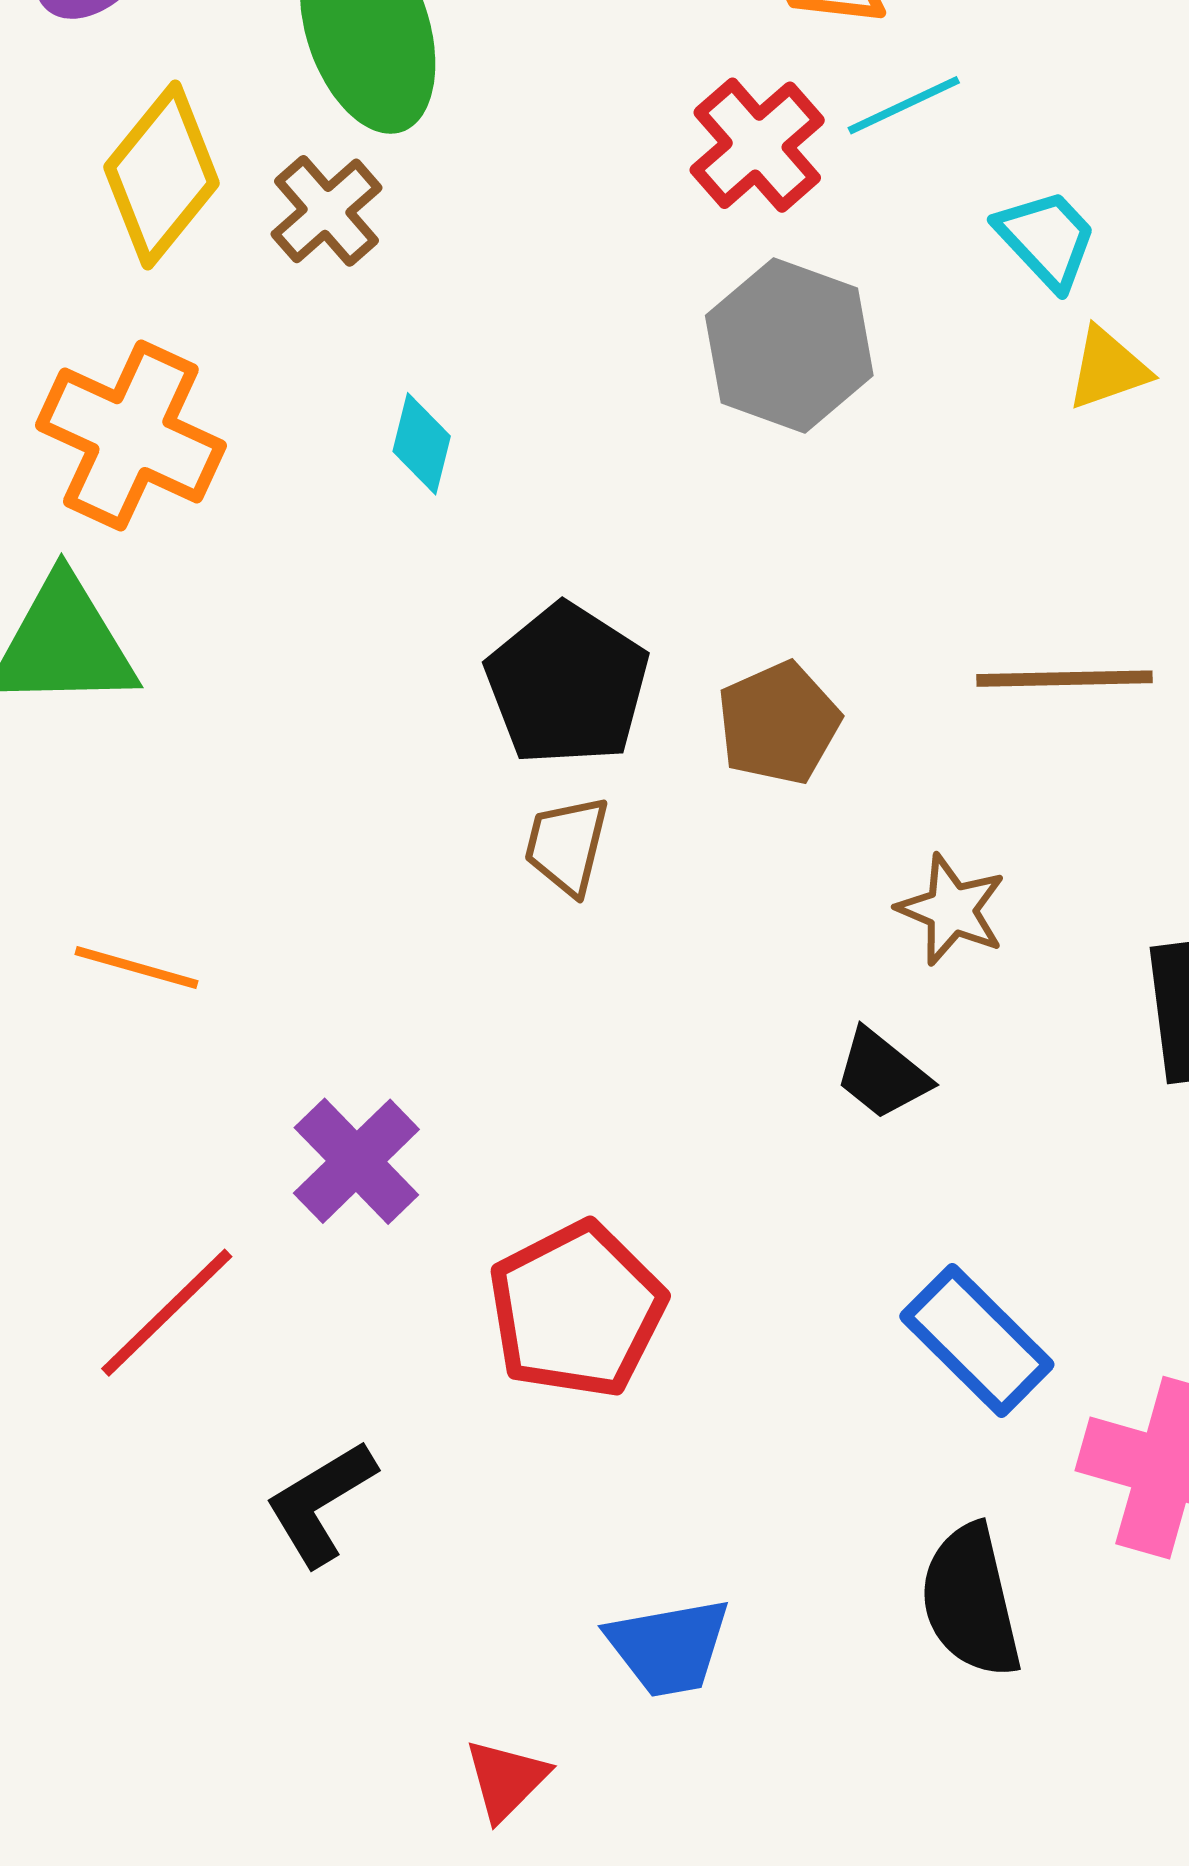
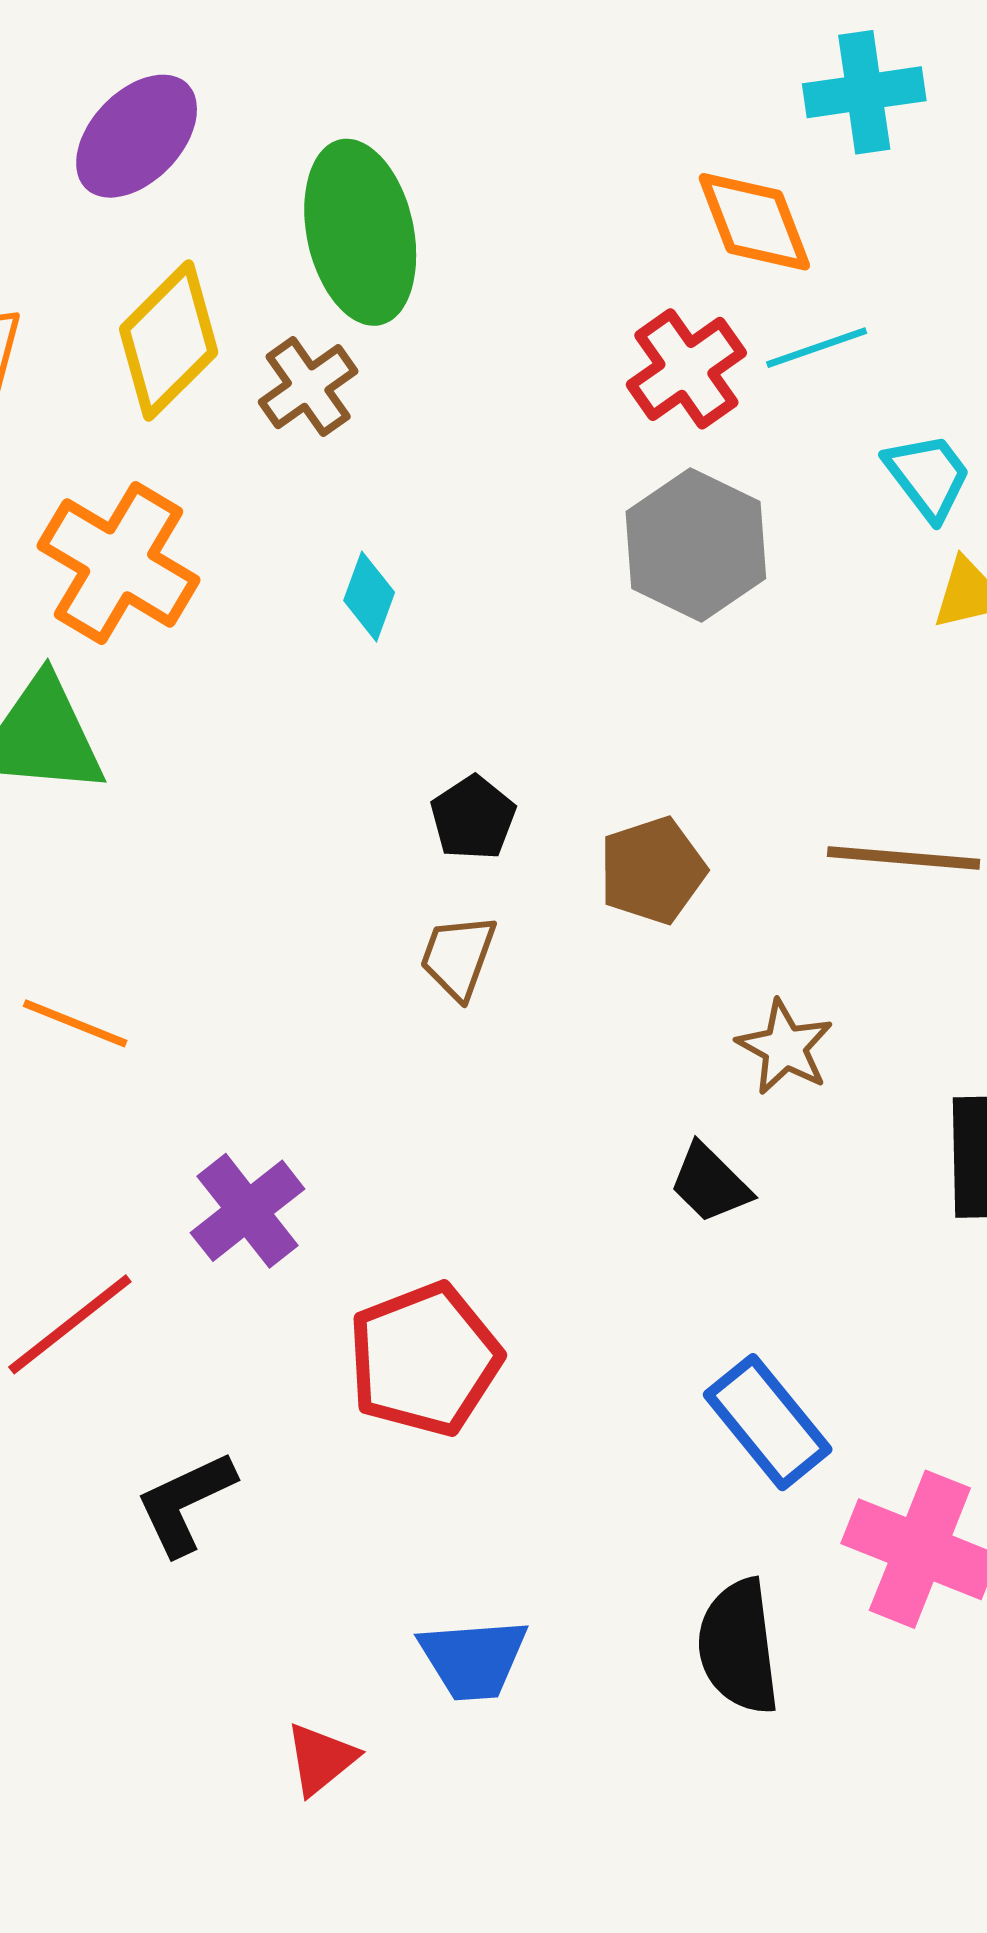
black pentagon: (567, 685) -> (473, 818), size x0.6

